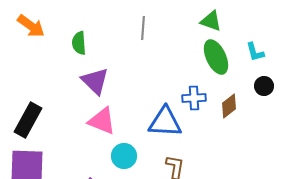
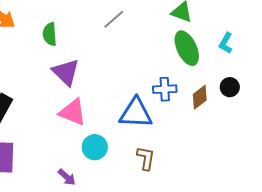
gray line: (143, 28) -> (114, 19), turned 45
cyan L-shape: (255, 52) -> (226, 43), turned 45
black circle: (264, 86) -> (230, 87), moved

